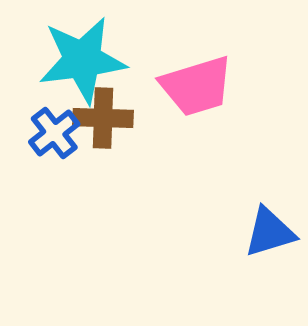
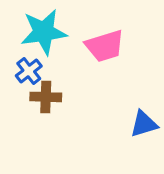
brown cross: (103, 118) -> (46, 97), moved

